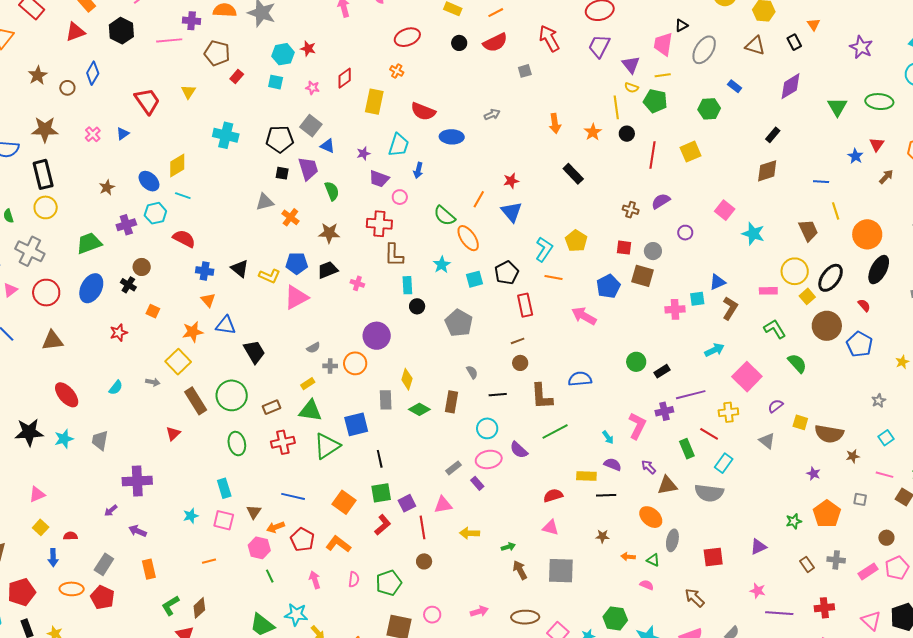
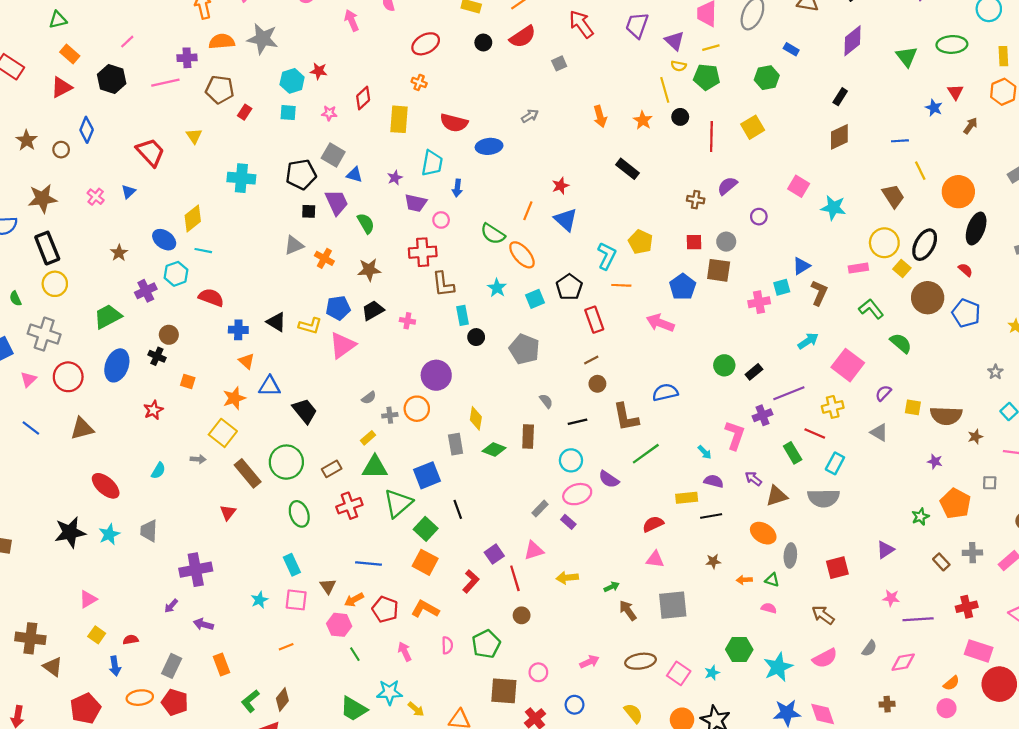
green square: (381, 493) -> (426, 529), moved, turned -30

